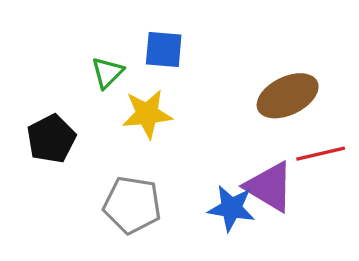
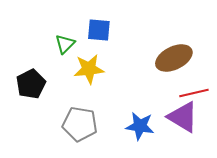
purple triangle: (269, 187) -> (183, 117), moved

